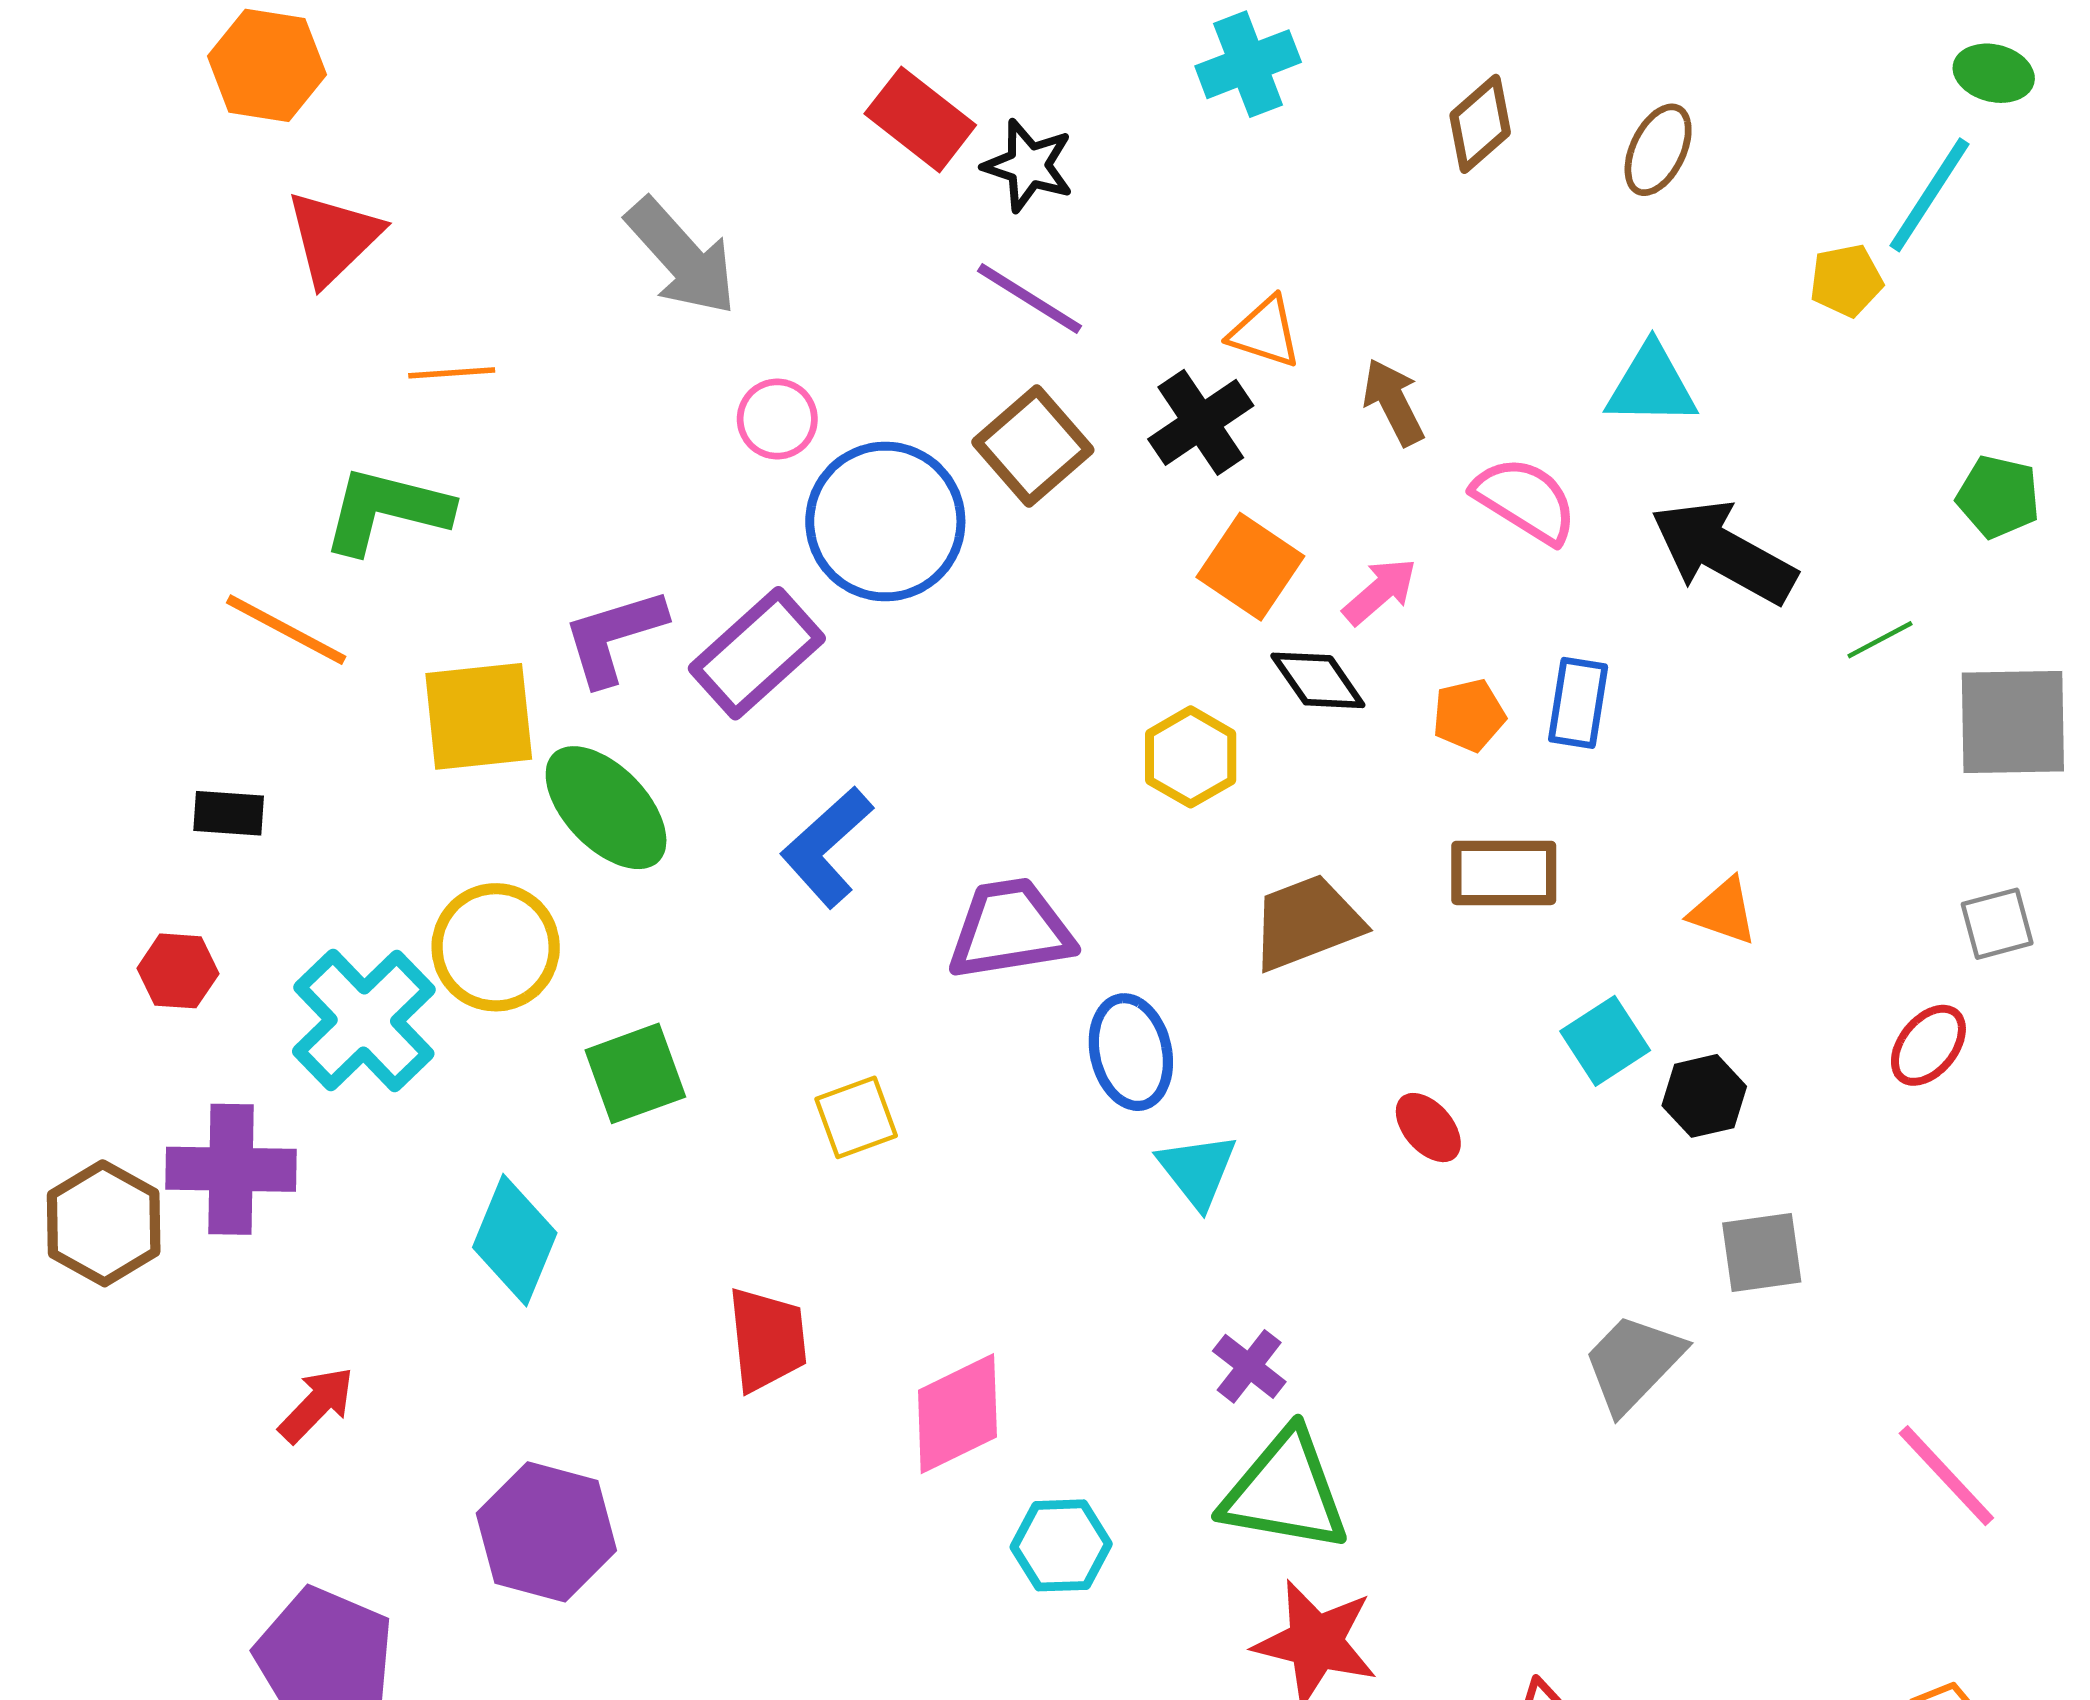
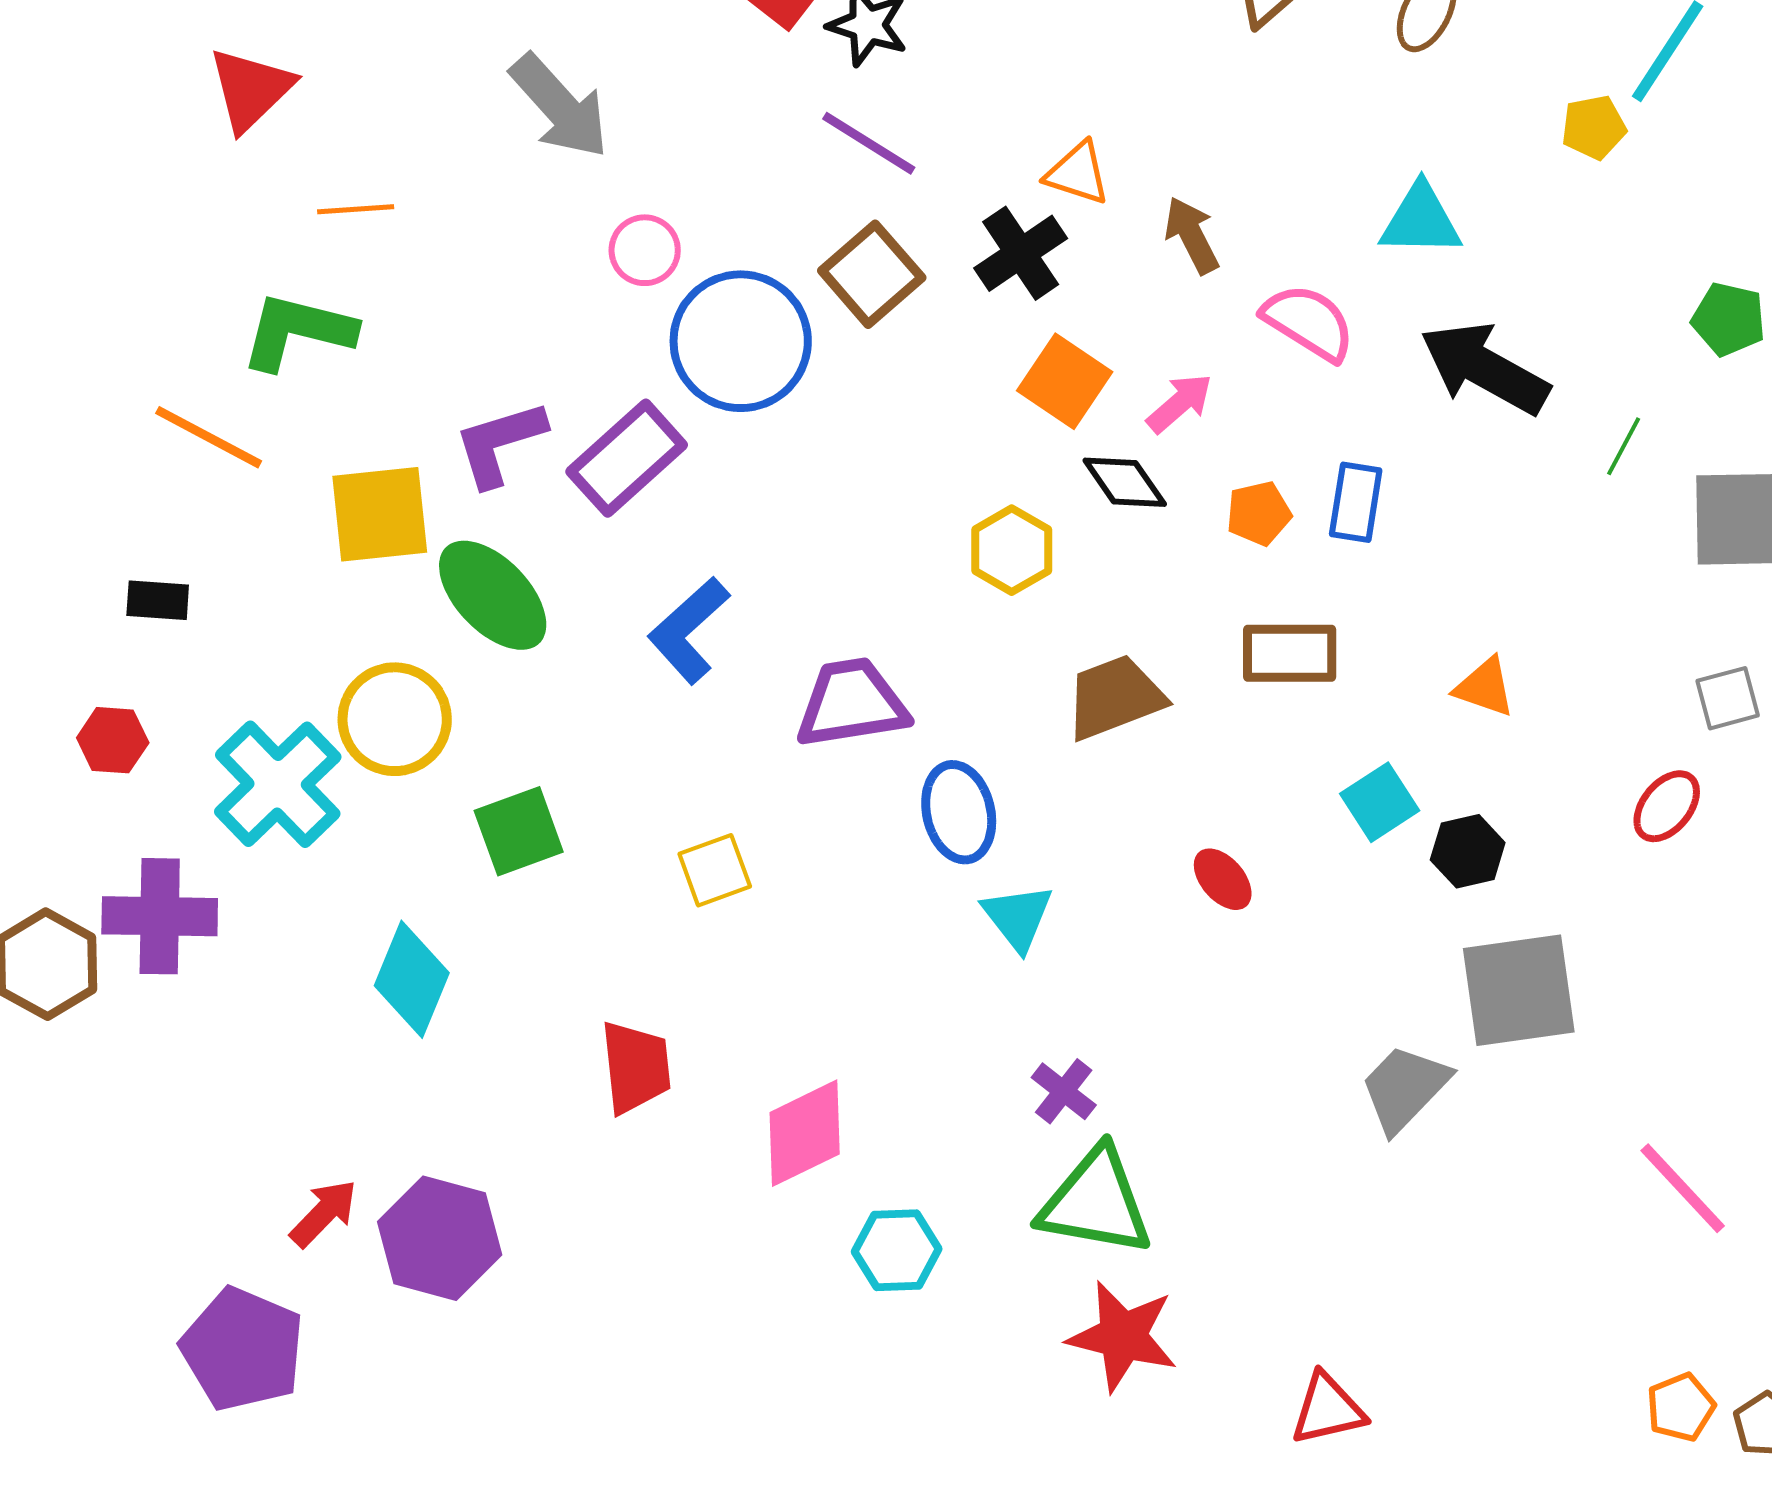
green line: (1880, 640) -> (1624, 446), turned -34
gray square: (1762, 1253) -> (1519, 990), size x1.6
red arrow: (317, 1405) -> (324, 1213), moved

